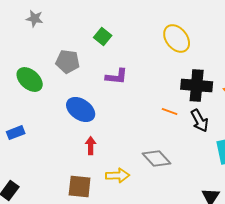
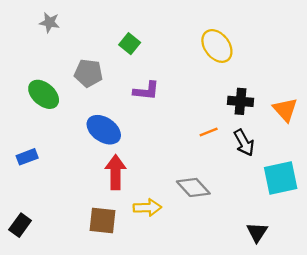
black cross: (197, 86) -> (241, 101), size x0.7
orange line: (170, 112) -> (209, 132), turned -42
red arrow: (91, 146) -> (116, 172), size x1.6

